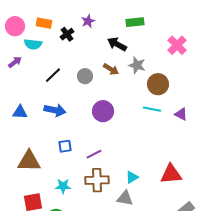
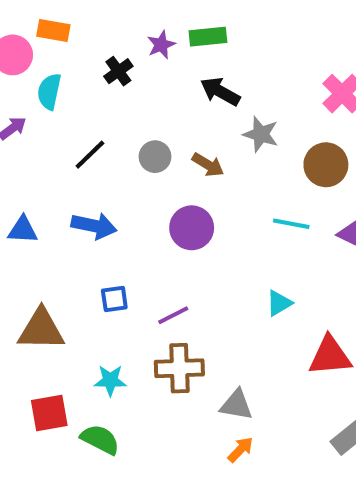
green rectangle: (135, 22) -> (208, 37), moved
orange rectangle: (44, 23) -> (53, 31), moved
cyan semicircle: (33, 44) -> (49, 92), turned 96
brown arrow: (111, 69) -> (208, 165), moved
brown circle: (158, 84) -> (326, 165), moved
cyan triangle: (132, 177) -> (279, 303), moved

